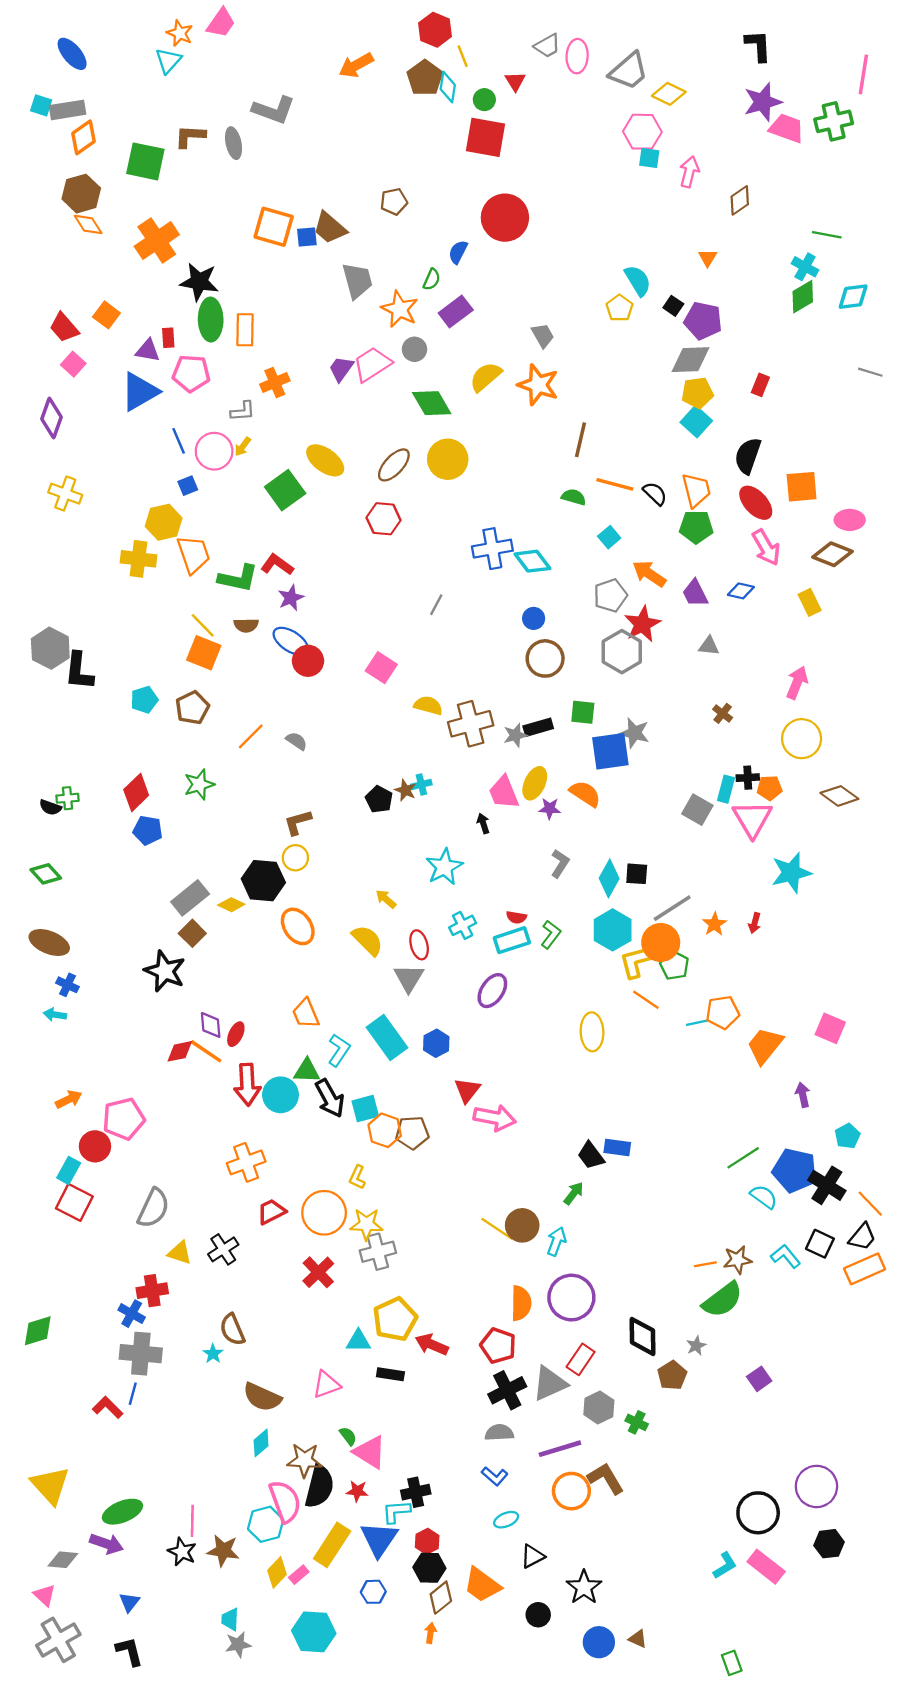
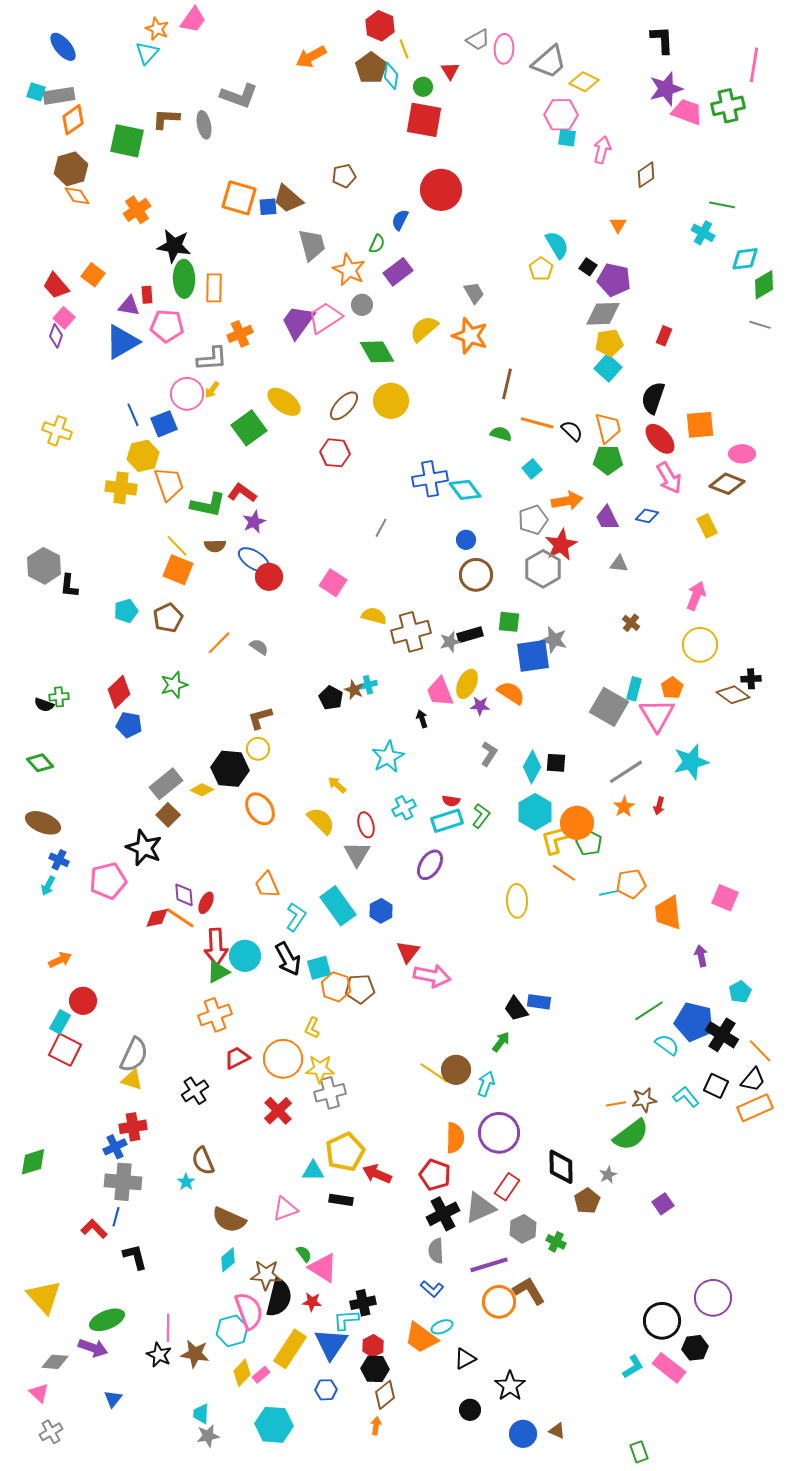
orange cross: (157, 240) -> (137, 210), size x0.7
green diamond: (803, 297) -> (764, 285), moved
purple trapezoid: (341, 369) -> (298, 322), size x1.5
gray L-shape: (243, 411) -> (212, 359), size x1.4
purple diamond: (51, 418) -> (56, 336), moved, size x0.7
blue line: (179, 441) -> (133, 415), moved
blue square: (188, 486) -> (164, 424), size x1.5
orange arrow: (649, 574) -> (567, 501), turned 136
black L-shape: (79, 671) -> (69, 586), size x0.7
black cross: (748, 778) -> (751, 679), moved
orange pentagon: (770, 788) -> (672, 688), turned -30
gray square: (697, 810) -> (609, 707), size x1.4
gray line: (672, 908) -> (626, 772), moved
cyan arrow: (55, 1015) -> (48, 886), turned -72
orange trapezoid: (765, 1046) -> (668, 913), turned -45
green triangle: (307, 1071) -> (218, 972), moved, turned -30
pink pentagon: (124, 1119) -> (108, 881), moved
yellow triangle: (180, 1253) -> (132, 1080), moved
blue cross: (132, 1314) -> (115, 1147), turned 35
gray semicircle: (499, 1433) -> (436, 1251), turned -90
black hexagon: (829, 1544) -> (695, 1348), moved
orange trapezoid: (482, 1585) -> (421, 1338), moved
gray cross: (58, 1640) -> (51, 1432), size x0.6
black L-shape: (129, 1651) -> (135, 1257), moved

